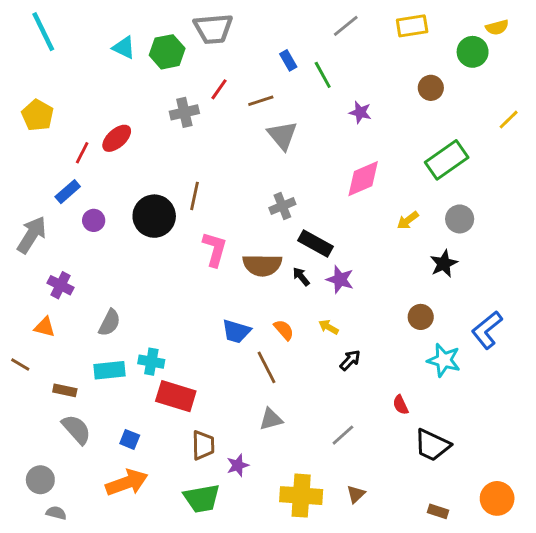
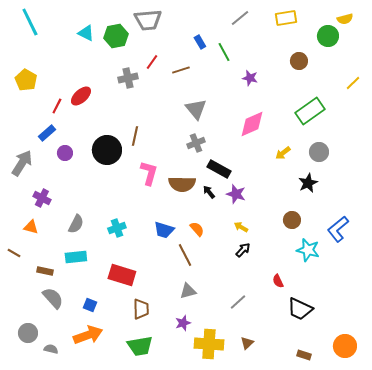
gray triangle: (282, 135) -> (196, 109), moved
yellow arrow: (328, 327) -> (241, 227), moved
cyan cross: (151, 362) -> (117, 228), moved, turned -30
purple star: (238, 465) -> (183, 323), moved
gray semicircle: (56, 513) -> (51, 349), moved

